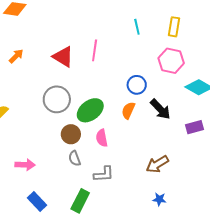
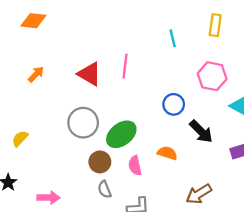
yellow rectangle: (174, 27) -> (215, 25), moved
orange semicircle: (128, 110) -> (167, 153), moved, turned 84

